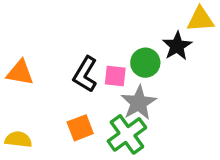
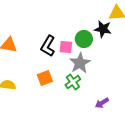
black star: (177, 46) -> (103, 29), turned -30
green cross: (127, 134) -> (73, 82), size x0.7

